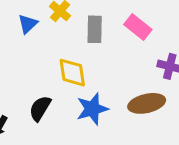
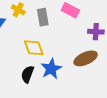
black semicircle: (40, 108) -> (27, 74), moved

